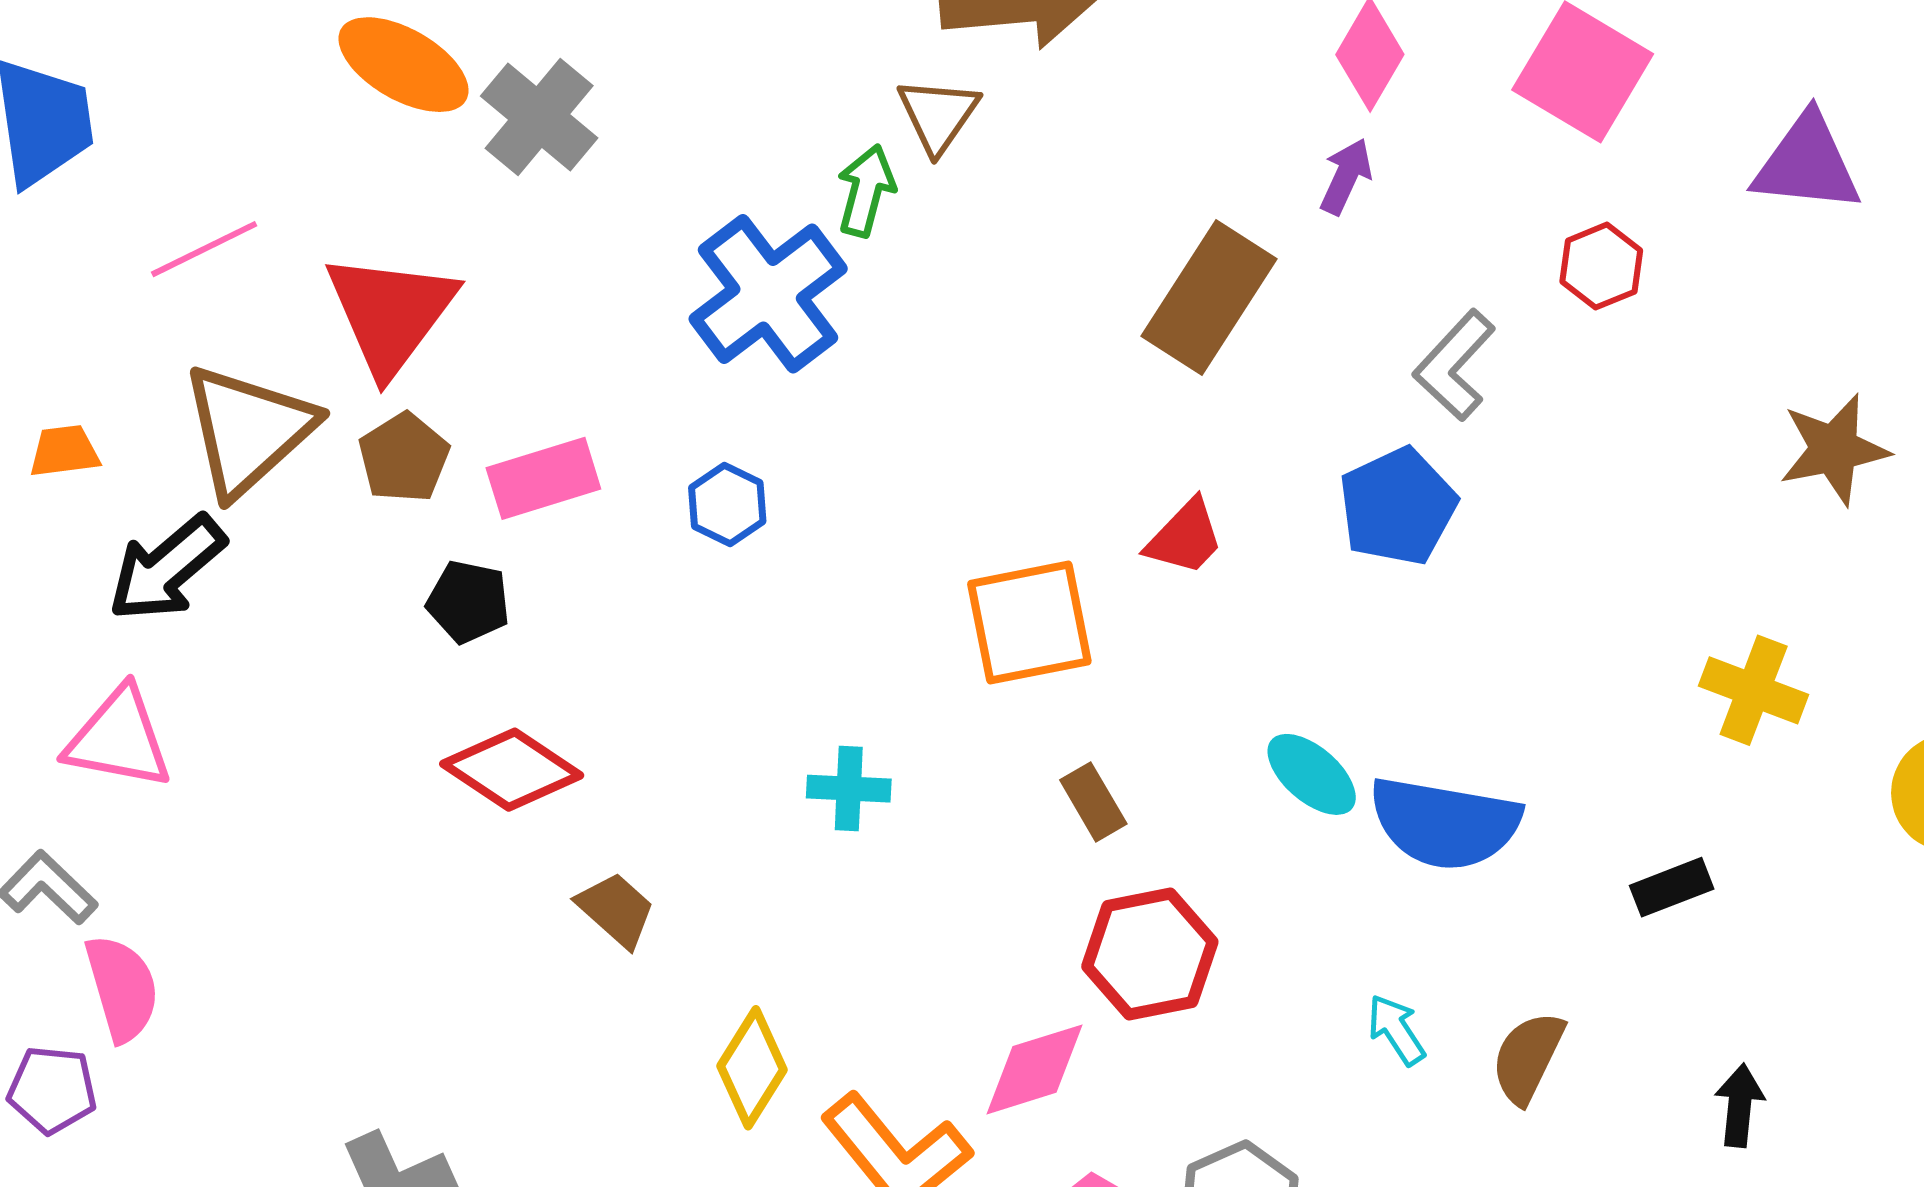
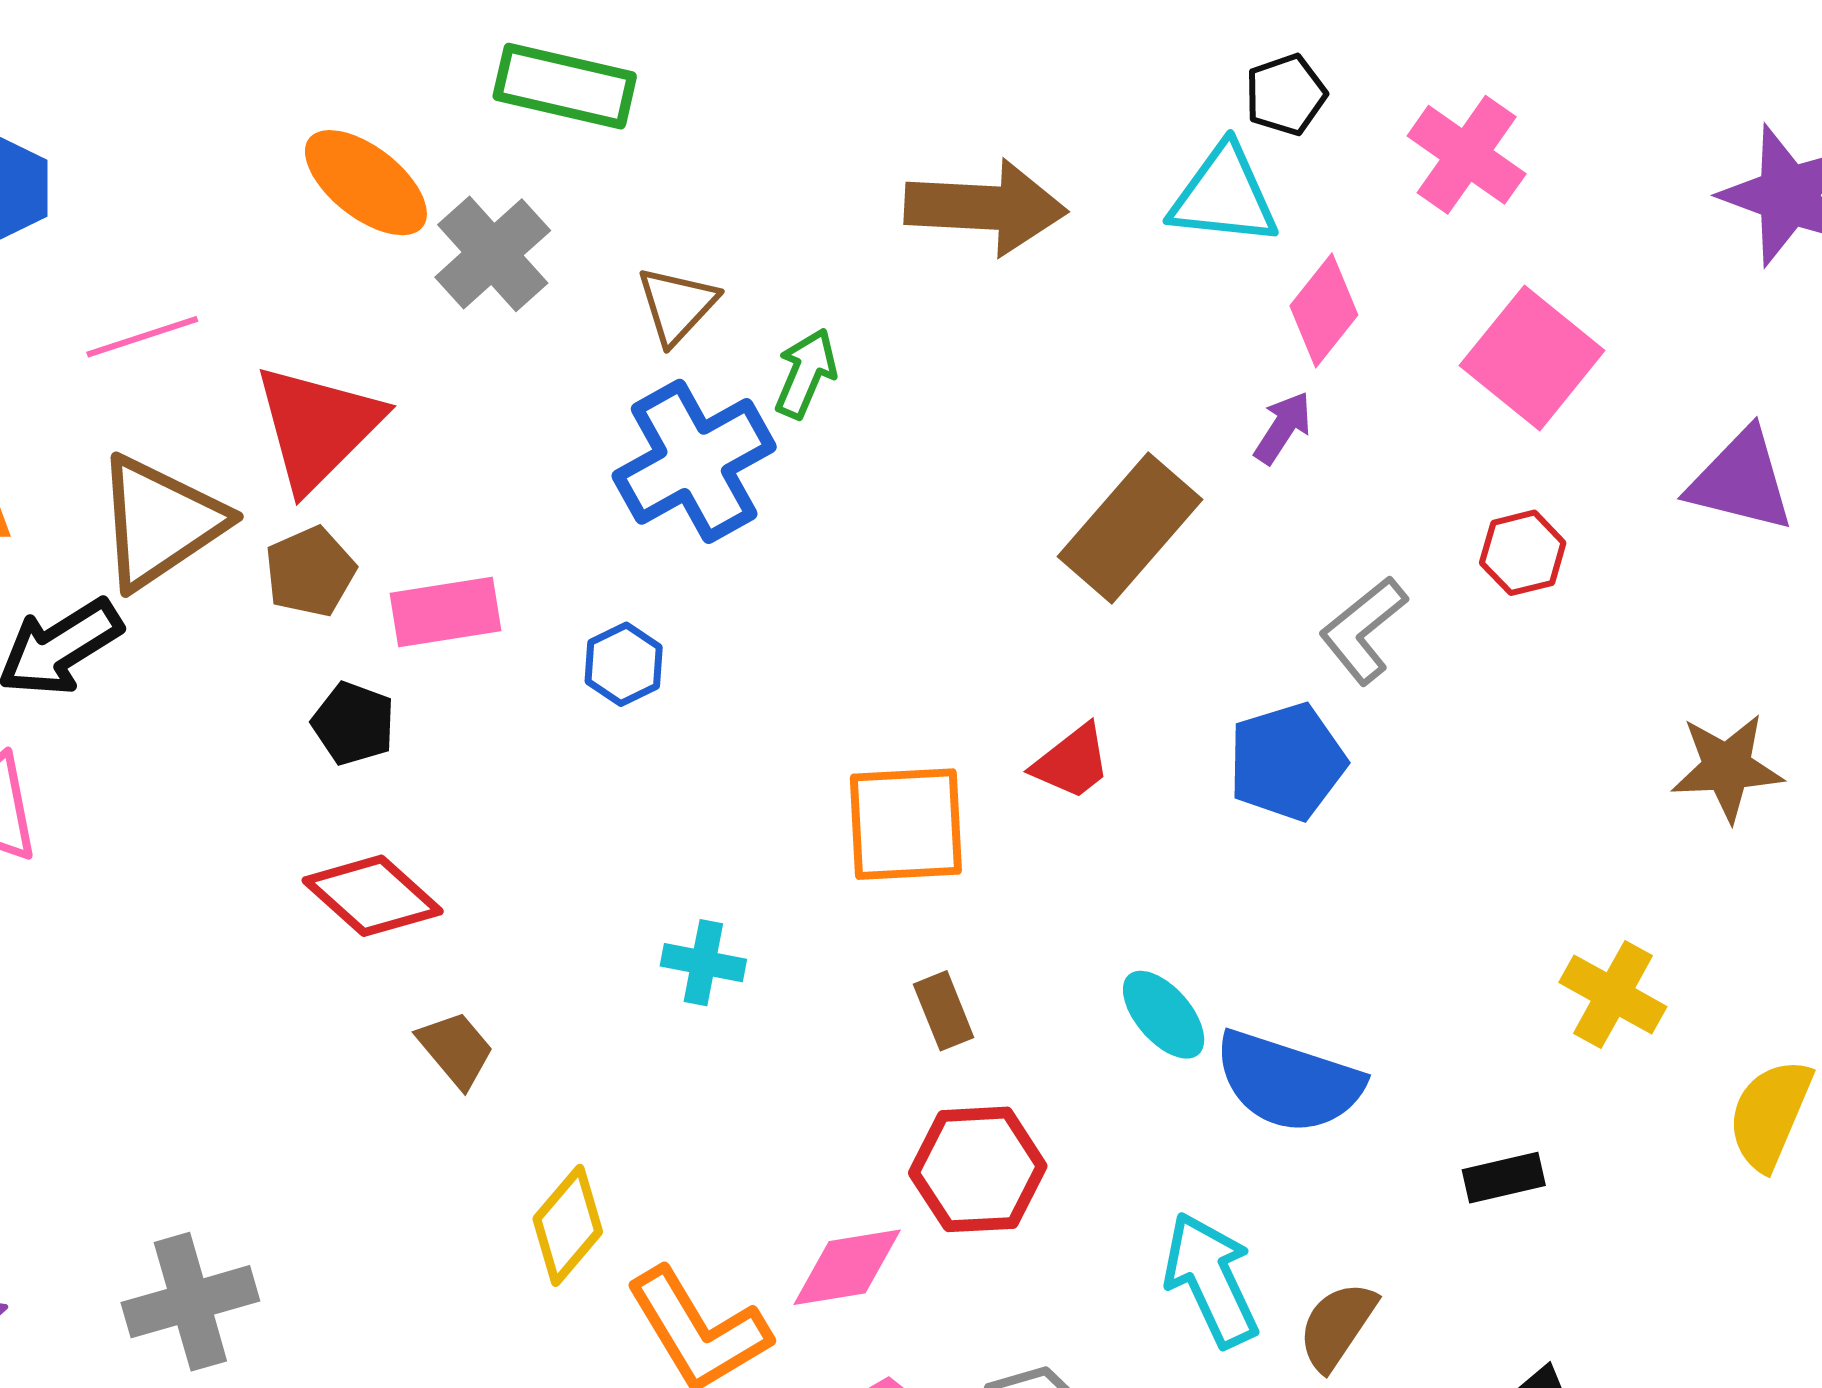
brown triangle: (938, 115) -> (677, 305), moved
cyan arrow: (1396, 1030) -> (1211, 1280), size x1.8

